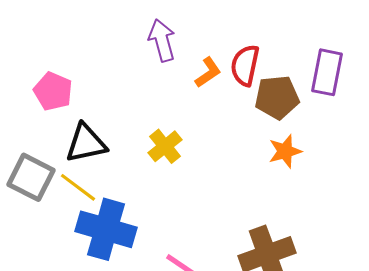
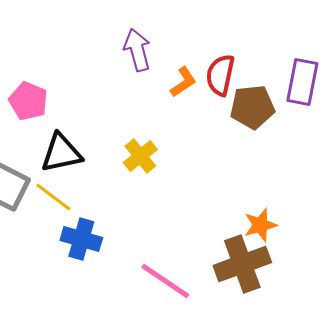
orange star: (285, 151) -> (260, 225), moved
blue cross: (106, 229) -> (81, 239), size x0.7

